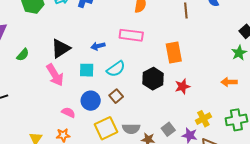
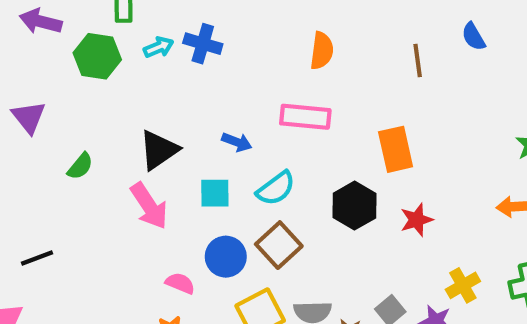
blue arrow: (98, 46) -> (237, 142), turned -144
brown square: (116, 96) -> (279, 245), size x1.5

